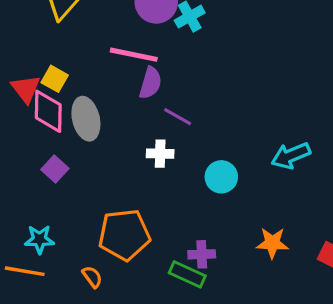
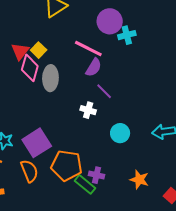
purple square: (55, 169) -> (37, 143), moved, size x1.8
orange pentagon: (124, 235) -> (67, 166), moved
orange semicircle: (92, 277) -> (29, 171), size x1.6

